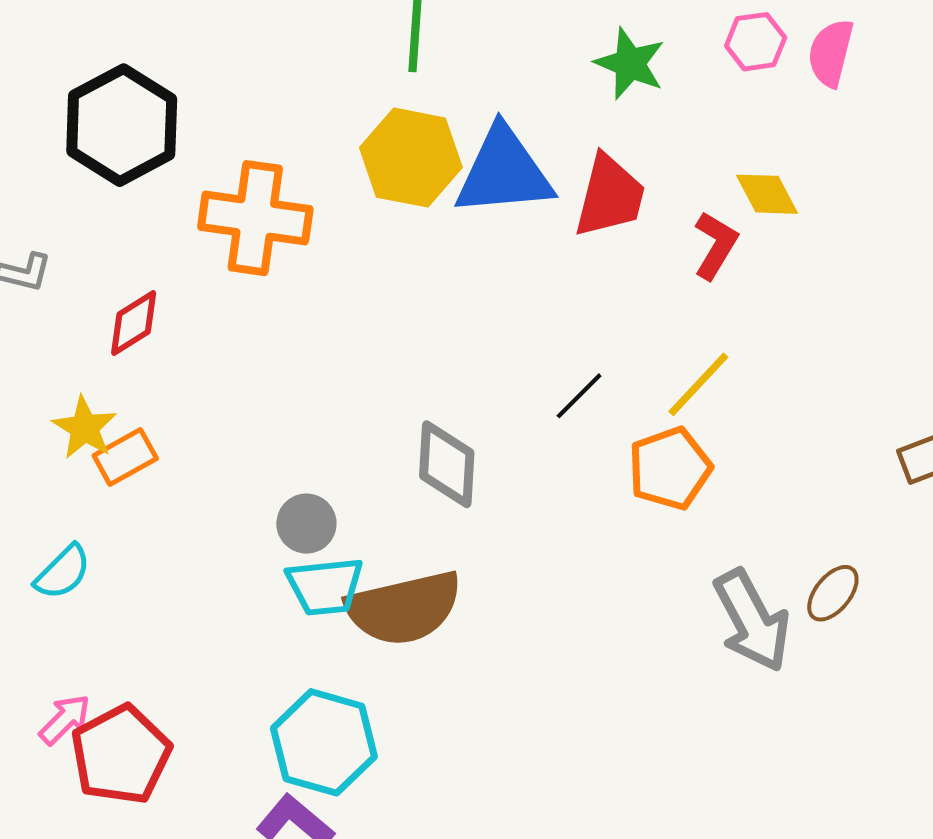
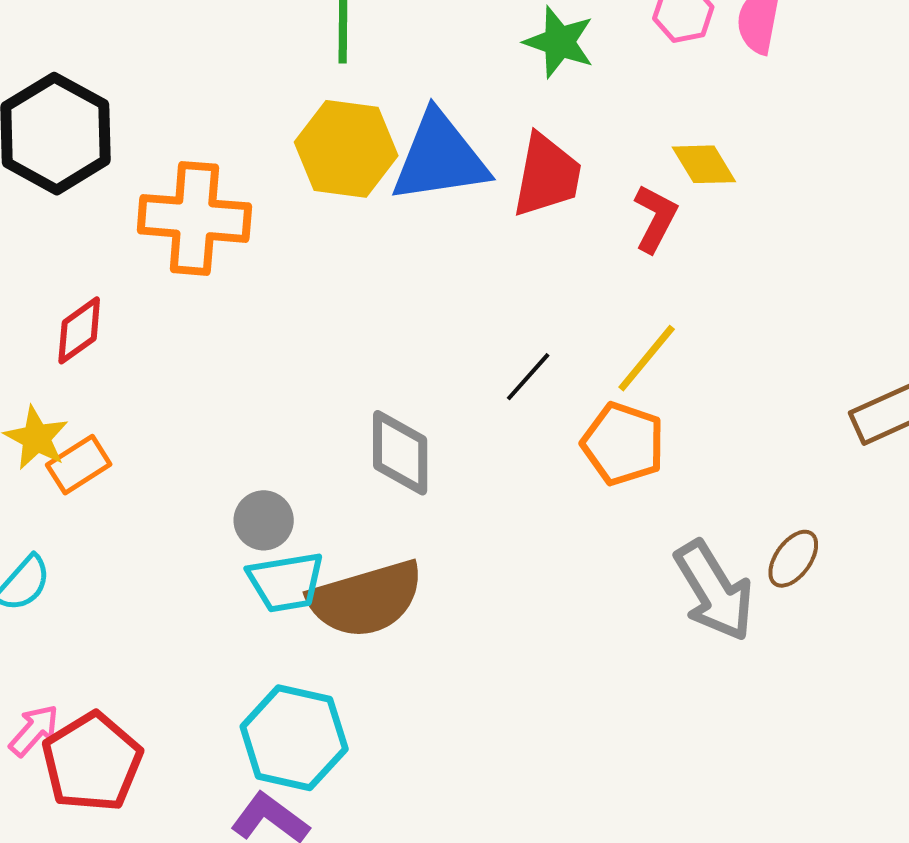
orange pentagon: (670, 468) -> (623, 444), turned -30

